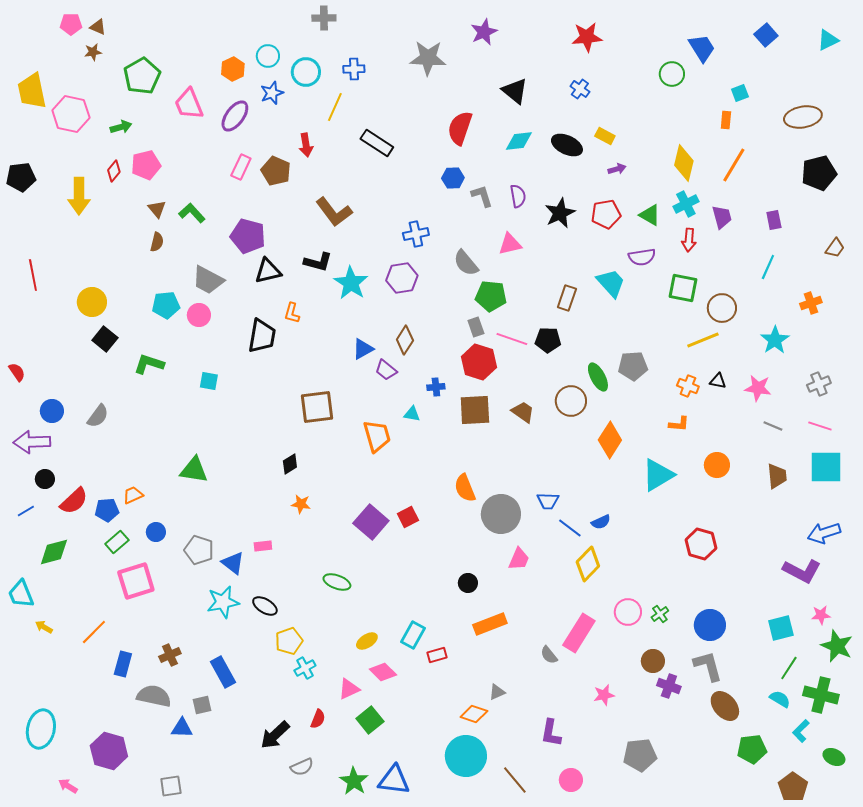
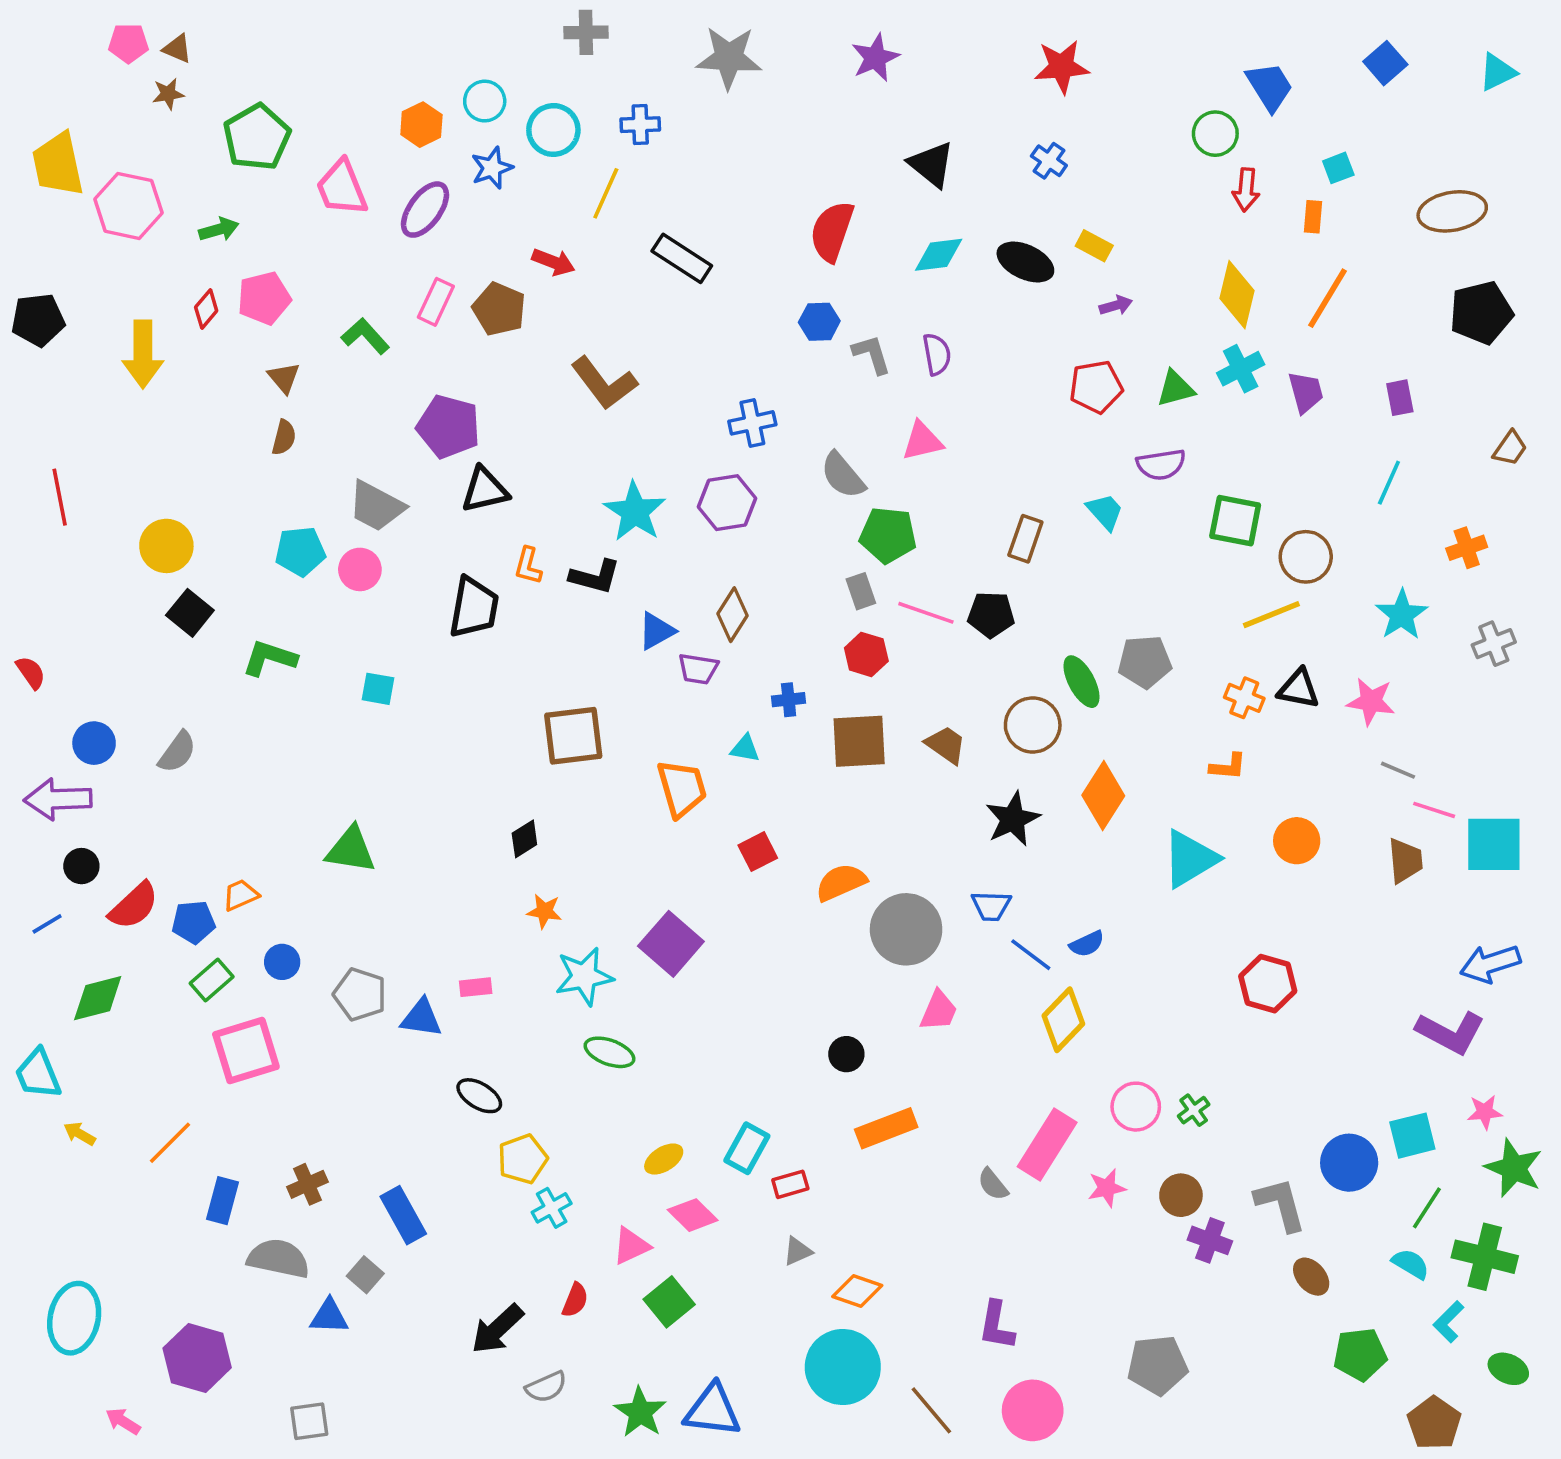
gray star: (428, 58) -> (729, 58), moved
red arrow: (306, 145) -> (553, 262), turned -60
green L-shape: (192, 213) -> (365, 336), moved
black star: (560, 213) -> (1013, 819), moved
green triangle: (650, 215) -> (1176, 389), turned -45
red arrow: (689, 240) -> (1246, 190), moved
black L-shape: (318, 262) -> (595, 577), moved
cyan trapezoid: (611, 283) -> (1105, 512), size x0.7
red hexagon: (479, 362) -> (866, 654), size x0.7
purple trapezoid: (386, 370) -> (698, 669), turned -30
black triangle: (718, 381) -> (1299, 689), size x1.4
gray cross: (819, 384) -> (1494, 644), moved
pink line: (820, 426) -> (1434, 810), moved
orange semicircle: (465, 488) -> (841, 882), turned 88
red square: (408, 517) -> (758, 852), moved
blue triangle: (233, 563) -> (421, 1018), turned -30
cyan star: (223, 602) -> (584, 976), moved
blue circle: (710, 625) -> (1349, 1163), moved
gray triangle: (497, 692) -> (798, 1251), moved
pink star: (604, 695) -> (1107, 1188), moved
gray square: (202, 705) -> (365, 1275), turned -36
brown ellipse: (725, 706) -> (1311, 1277), size x0.7
pink circle: (571, 780) -> (1033, 1410), size x1.4

